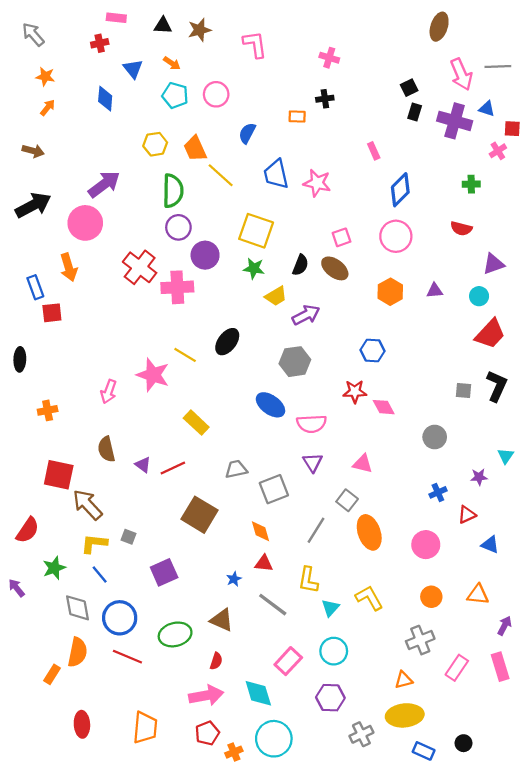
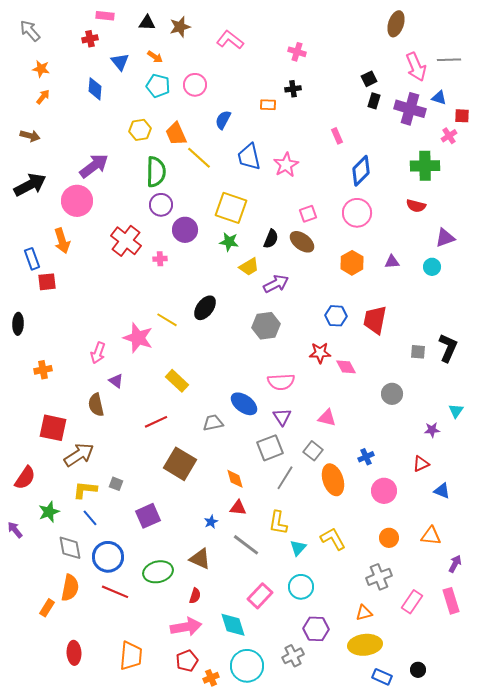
pink L-shape: (255, 44) -> (230, 40), turned -44
pink star: (317, 183) -> (286, 165), turned 30
green cross: (471, 184) -> (425, 166), size x1.8
pink cross: (177, 287) -> (160, 259), size x0.5
red trapezoid: (490, 334) -> (375, 320), moved, turned 148
blue ellipse: (270, 405) -> (244, 404), moved
purple triangle: (143, 465) -> (116, 381), moved
gray square: (274, 489) -> (270, 448), moved
blue cross: (438, 492) -> (366, 457), moved
brown arrow: (87, 505) -> (79, 455), turned 100
purple hexagon: (330, 698) -> (316, 629), moved
gray cross: (361, 734) -> (293, 656), moved

